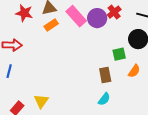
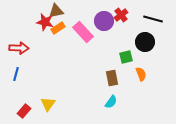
red star: (24, 13) -> (45, 22), moved
pink rectangle: (76, 16) -> (83, 32), moved
orange semicircle: (134, 71) -> (141, 74), turned -56

